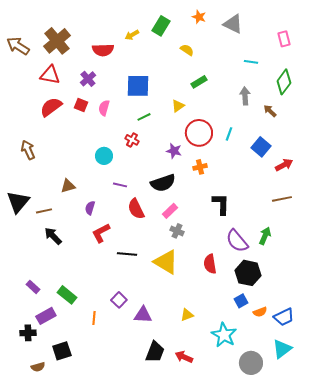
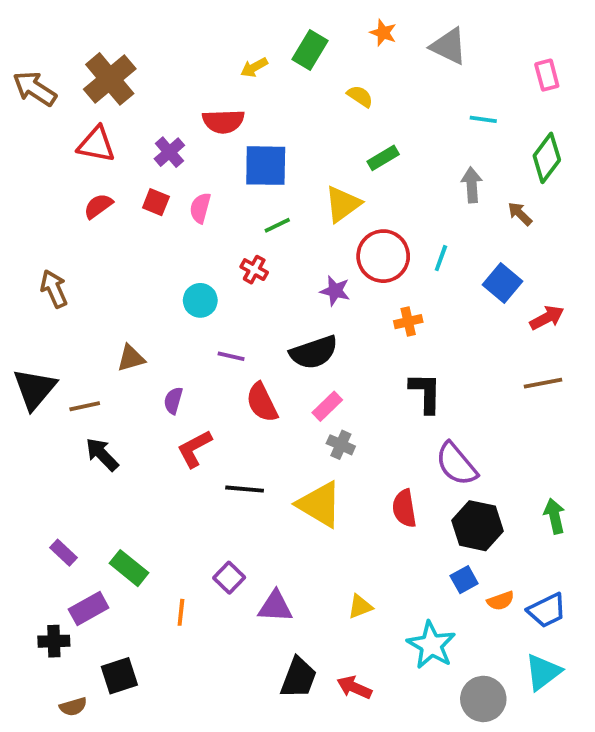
red semicircle: (103, 50) -> (223, 121), moved
yellow triangle: (178, 106) -> (343, 204), size x1.5
red semicircle: (51, 107) -> (98, 206), size x0.7
orange cross: (200, 167) -> (408, 322), moved
green arrow: (265, 236) -> (555, 516), moved, turned -36

